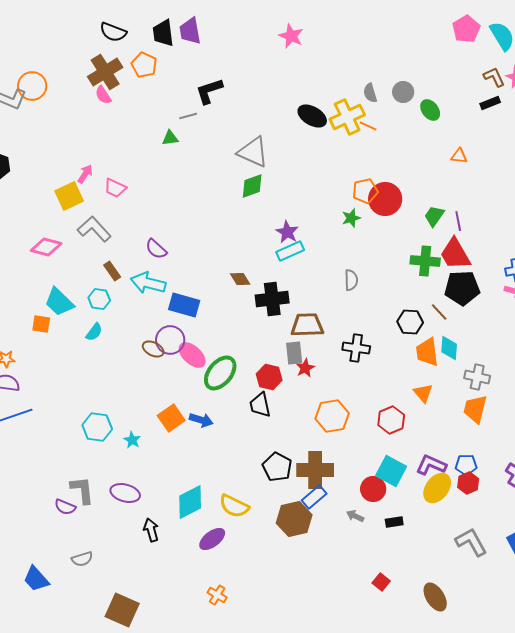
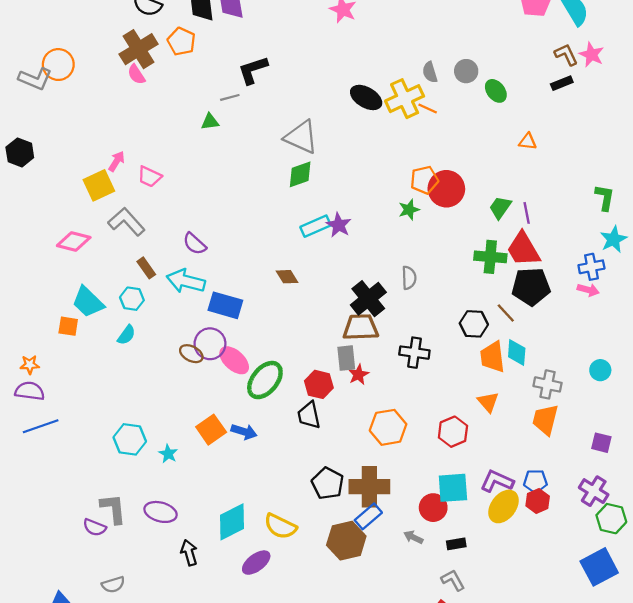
cyan rectangle: (290, 251) -> (316, 226), moved
black cross: (272, 299) -> (368, 299), moved, turned -32
cyan square: (391, 471) -> (453, 488), turned -32
gray L-shape: (471, 542) -> (453, 580), moved, size x0.7

